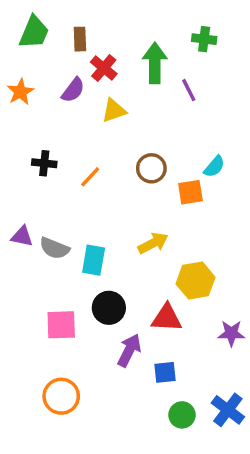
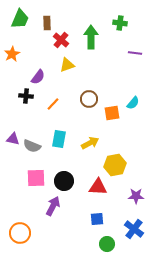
purple semicircle: (73, 90) -> (38, 77), moved
purple line: (189, 90) -> (135, 53), moved, turned -56
cyan semicircle: (214, 167) -> (133, 103), moved
cyan rectangle: (94, 260) -> (59, 139), moved
pink square: (61, 325) -> (36, 178), moved
purple arrow: (129, 350) -> (53, 206), moved
orange circle: (61, 396) -> (20, 233), moved
blue cross: (228, 410) -> (134, 229), moved

